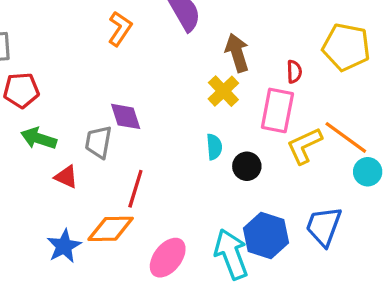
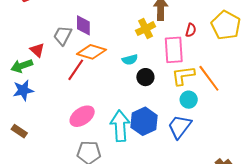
pink rectangle: (277, 110) -> (174, 50), turned -32
green arrow: (39, 138) -> (22, 66), moved, turned -55
cyan semicircle: (214, 147) -> (130, 60), turned 63
cyan circle: (368, 172) -> (189, 100), moved
orange diamond: (111, 229) -> (92, 52), moved

